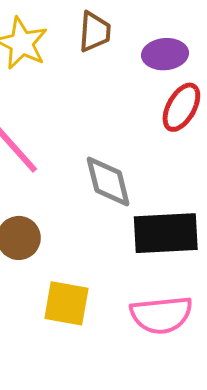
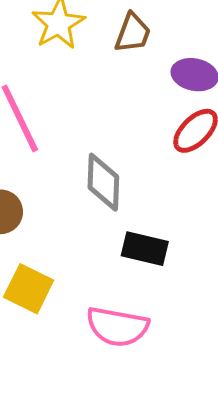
black rectangle: (166, 233) -> (145, 249), size x0.7

